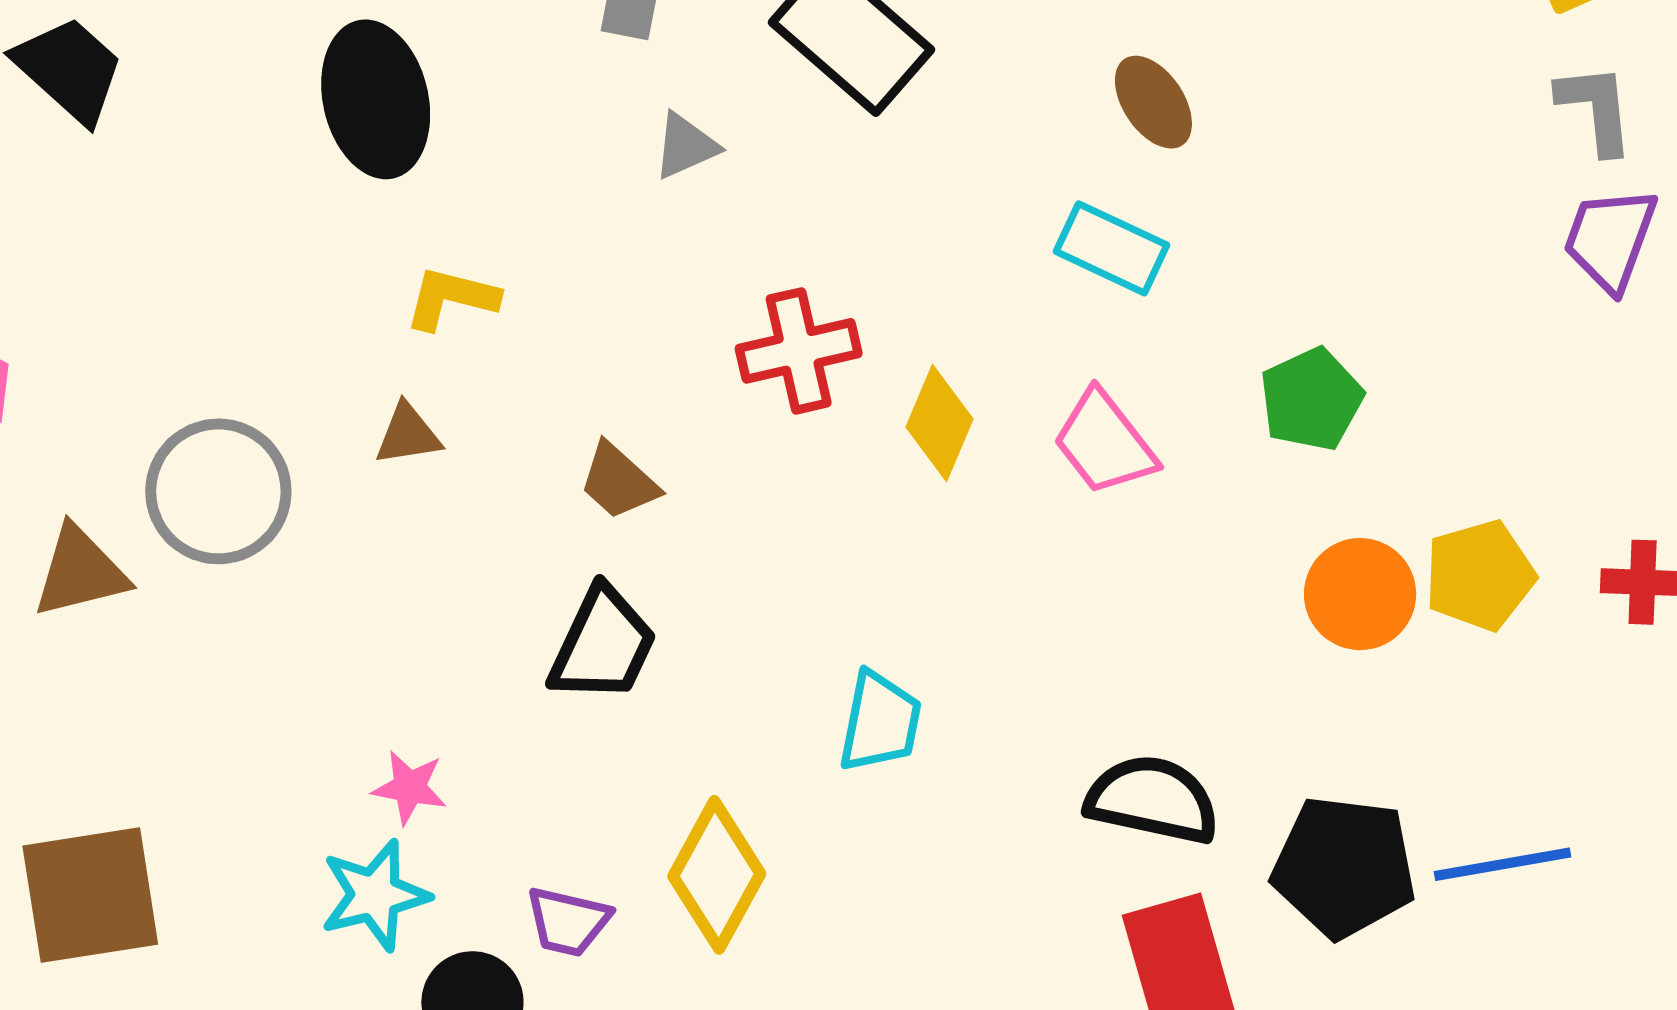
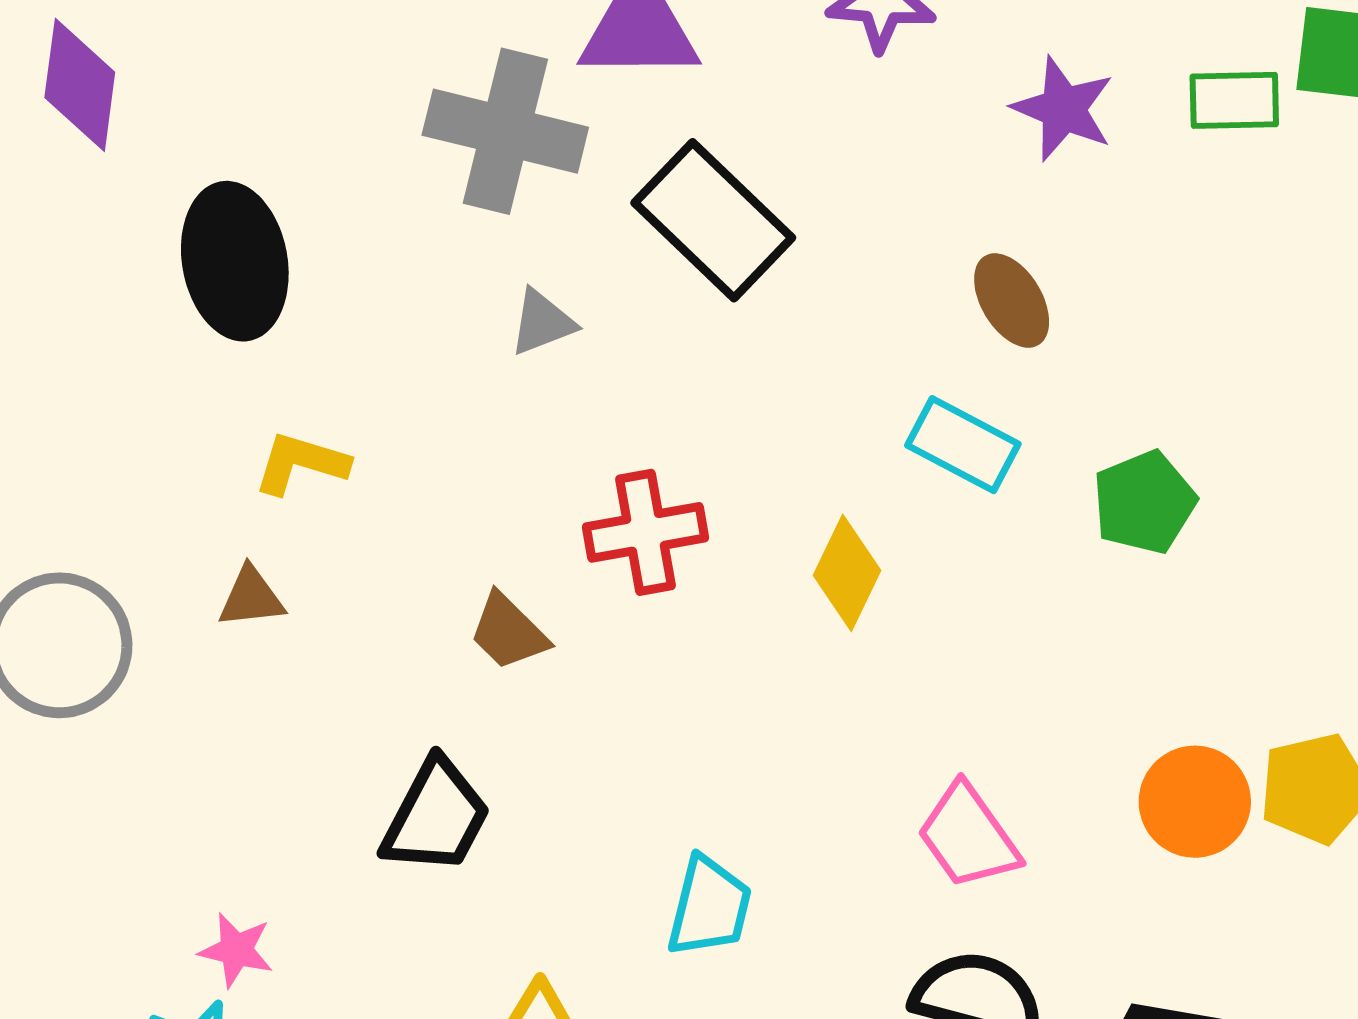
green pentagon: (1311, 399) -> (1144, 502), moved
yellow diamond: (940, 423) -> (847, 573), moved
pink trapezoid: (1105, 443) -> (968, 836), moved
brown trapezoid: (619, 481) -> (508, 632), moved

